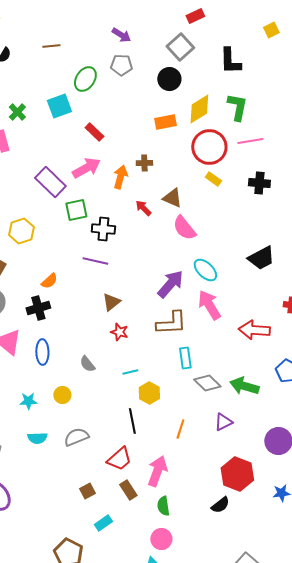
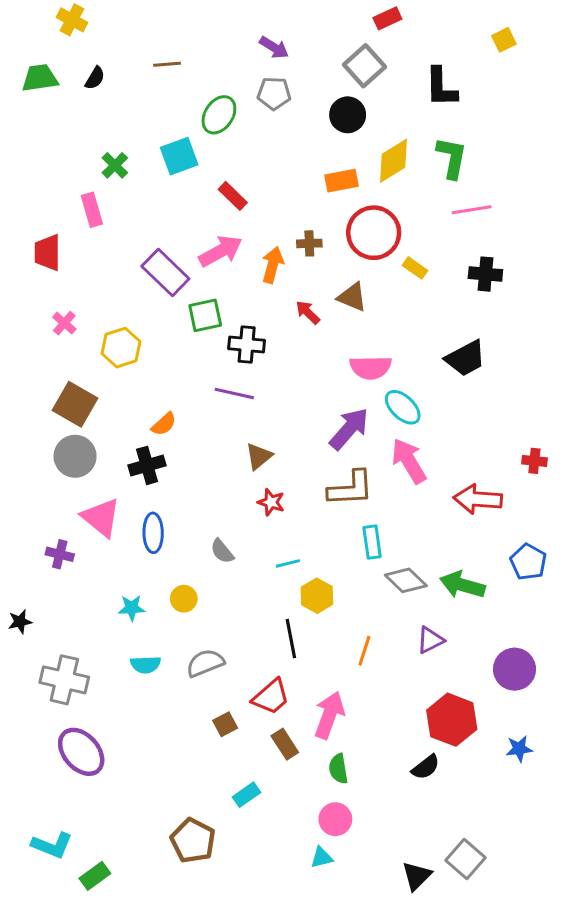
red circle: (209, 147) -> (374, 233), moved
pink semicircle: (184, 228) -> (371, 367), moved, turned -52
black trapezoid: (261, 258) -> (466, 358), moved
brown square: (87, 491) -> (225, 724), moved

